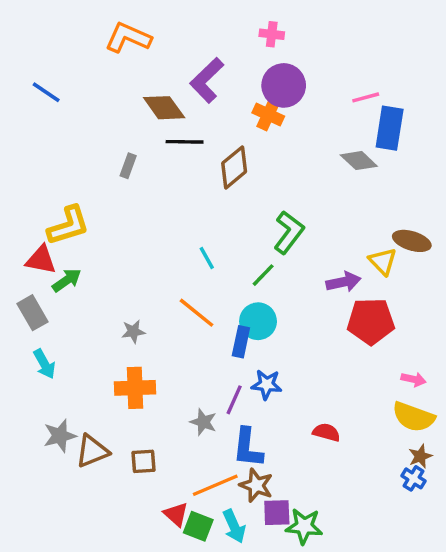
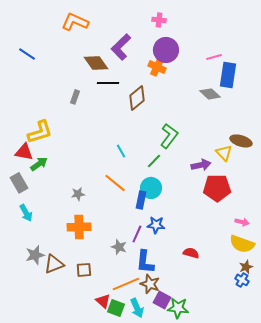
purple square: (277, 513) -> (162, 300), turned 30

